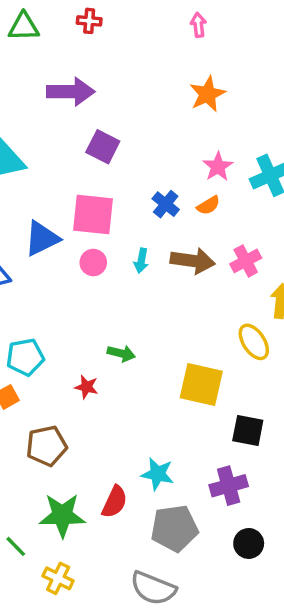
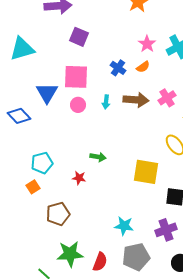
blue triangle: (42, 238) -> (47, 93), turned -30
red semicircle: (115, 502) -> (100, 262), moved

